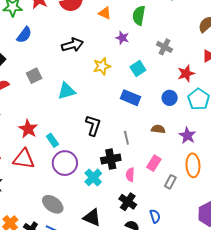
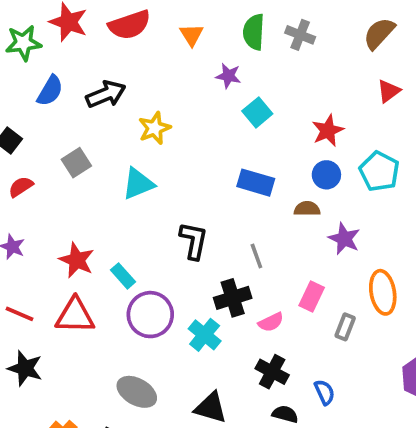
orange triangle: (105, 13) -> (192, 35), turned 40
black arrow: (72, 45) -> (106, 94), moved
gray cross: (164, 47) -> (300, 35), moved
yellow star: (102, 66) -> (155, 128), moved
cyan square: (138, 69) -> (257, 112), moved
red star: (186, 73) -> (328, 130), moved
brown semicircle: (158, 129) -> (307, 209), moved
purple star: (187, 135) -> (344, 239), moved
pink semicircle: (130, 175) -> (271, 322), turned -112

